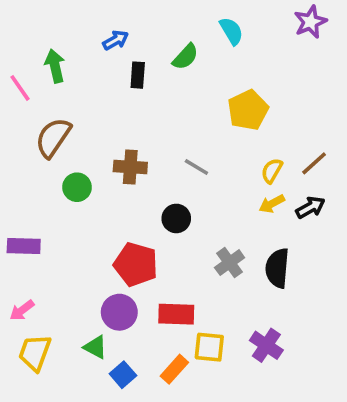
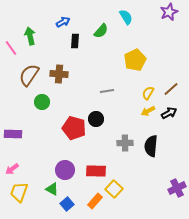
brown cross: (130, 167) -> (59, 74), moved
gray line: (196, 167) -> (107, 91), turned -40
gray cross: (230, 263) -> (125, 143), turned 35
red pentagon: (136, 264) -> (74, 128), moved
purple cross: (266, 345) -> (177, 188), moved, turned 30
yellow square: (209, 347) -> (114, 189), turned 36

